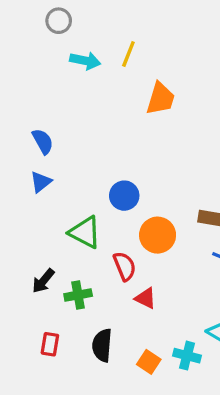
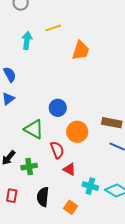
yellow line: (128, 54) -> (53, 28), moved, turned 49
cyan arrow: (85, 61) -> (27, 40), moved, turned -96
cyan cross: (187, 356) -> (90, 186), moved

